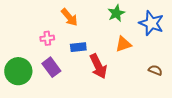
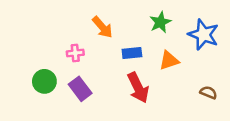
blue rectangle: (78, 47) -> (132, 53), moved
green circle: (18, 71) -> (44, 81), moved, size x0.7

